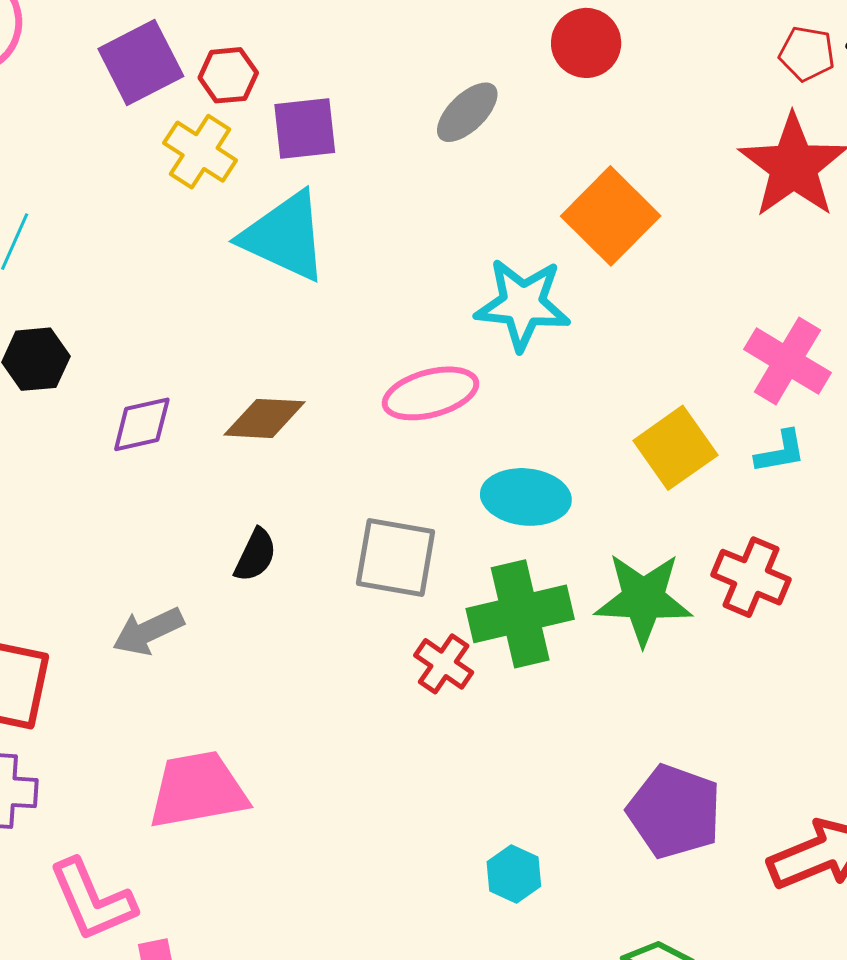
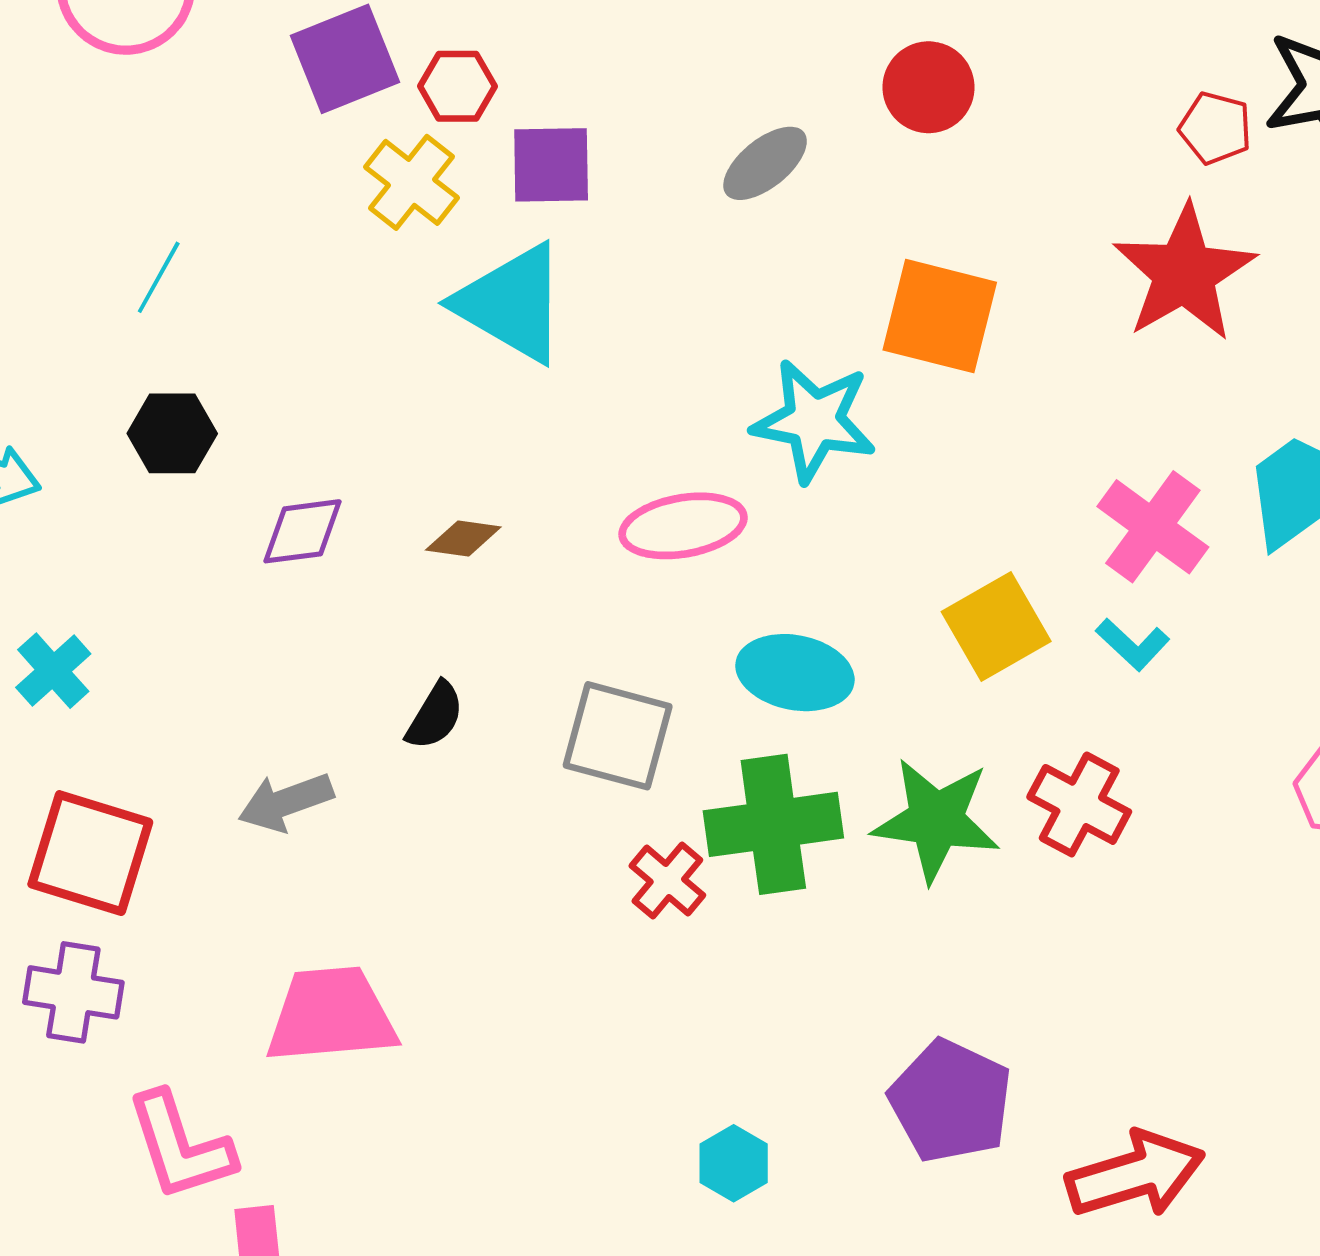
orange square: (611, 216) -> (940, 316), turned -36
brown diamond: (264, 418) -> (463, 538), size x0.7
cyan L-shape: (780, 452) -> (1133, 644), turned 48

